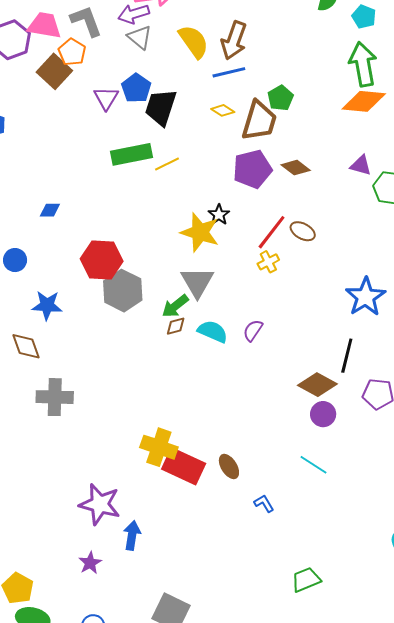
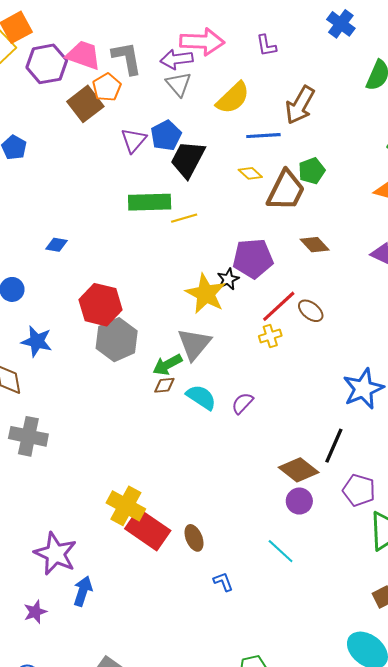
brown arrow: (234, 40) -> (300, 105), moved
yellow semicircle: (194, 42) -> (233, 98), turned 72
purple pentagon: (252, 169) -> (253, 258), moved

